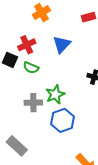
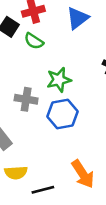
gray cross: (33, 103) -> (26, 99), moved

